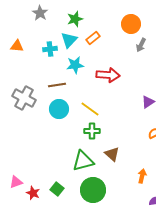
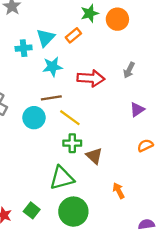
green star: (75, 19) -> (90, 13), moved
gray arrow: (141, 45) -> (129, 70), moved
brown line: (57, 85) -> (51, 98), moved
brown triangle: (112, 154) -> (94, 156), moved
orange arrow: (142, 176) -> (119, 191), moved, turned -40

